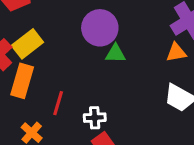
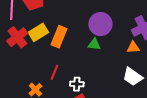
purple circle: (100, 28) -> (100, 24), moved
orange rectangle: (22, 81) -> (59, 37), moved

